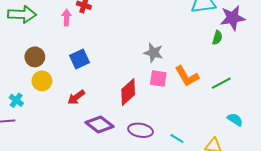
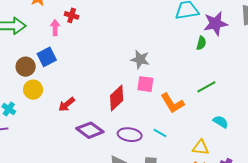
blue square: (79, 59) -> (47, 57), moved
orange L-shape: (187, 76) -> (172, 103), moved
cyan line: (177, 139) -> (160, 133), moved

